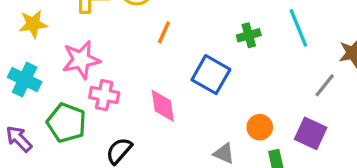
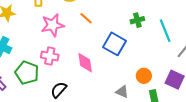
cyan line: (298, 28) -> (165, 31), moved
orange line: (164, 32) -> (86, 18), turned -72
pink star: (81, 60) -> (53, 25), moved

